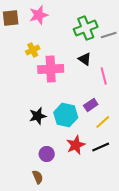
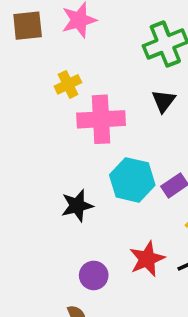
black triangle: (85, 59) -> (163, 101), turned 32
cyan hexagon: (66, 115) -> (132, 180), moved

